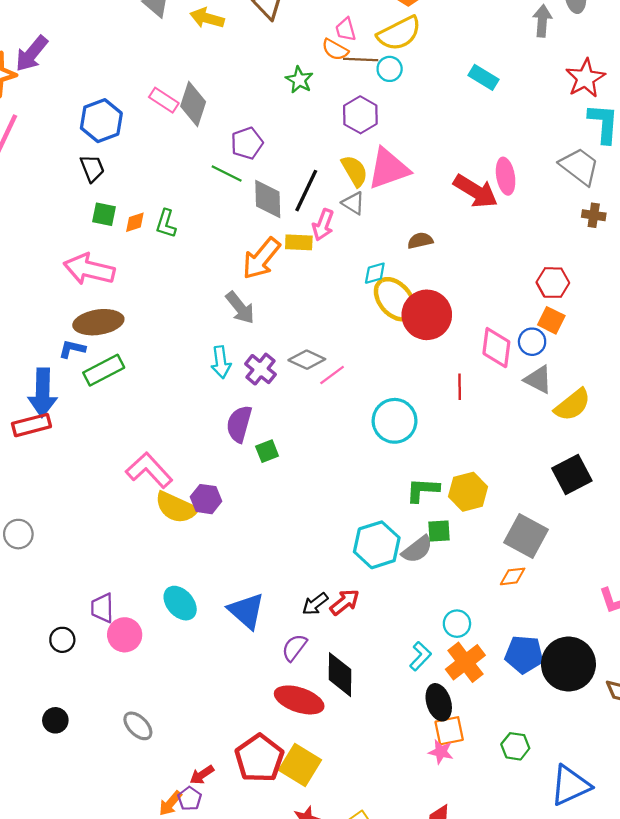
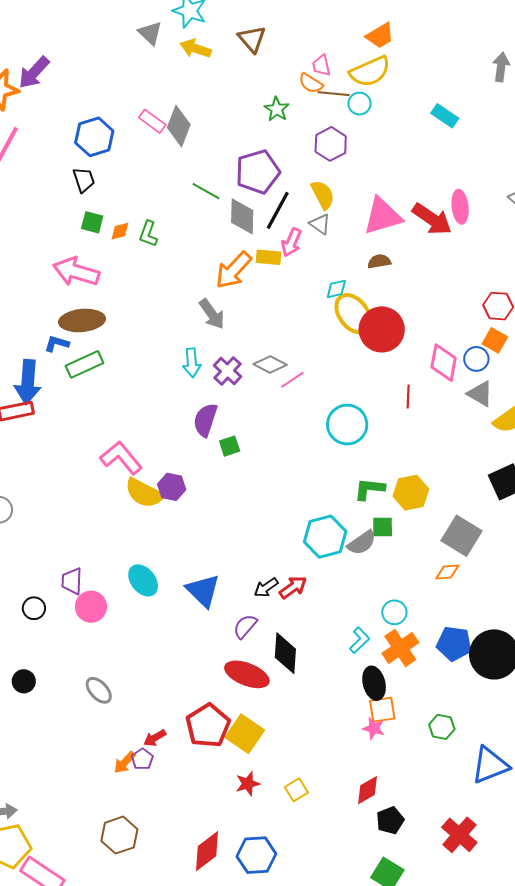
purple pentagon: (247, 143) -> (258, 172), moved, size x1.5
pink triangle: (388, 169) -> (383, 216), moved

